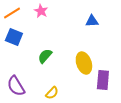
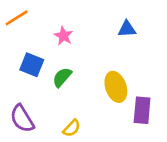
pink star: (41, 11) -> (63, 36), moved
blue square: (14, 37) -> (32, 65), moved

